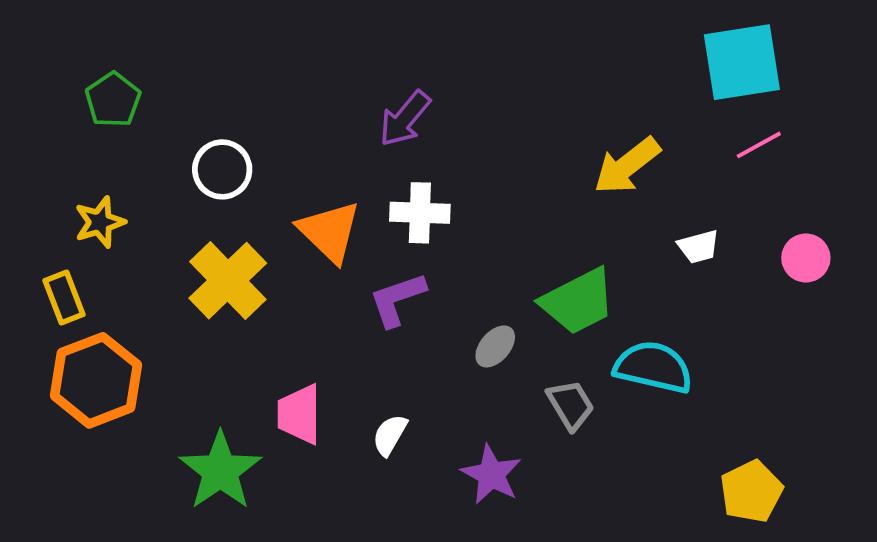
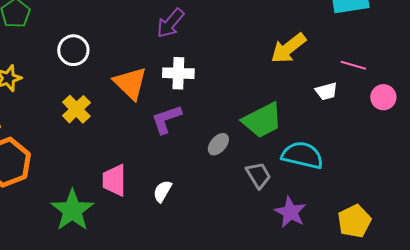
pink line: (759, 145) -> (353, 65), moved, turned 45
yellow cross: (228, 281) -> (76, 109), size x0.7
purple star: (491, 474) -> (290, 212), moved

